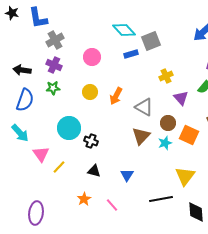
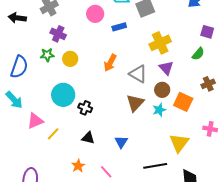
blue rectangle: (131, 54) -> (119, 27), moved
pink circle: (92, 57) -> (95, 14), moved
purple cross: (54, 65) -> (58, 34), moved
black arrow: (22, 70) -> (17, 18), moved
yellow cross: (166, 76) -> (160, 43), size x1.5
yellow circle: (90, 92) -> (70, 59), moved
purple triangle: (181, 98) -> (166, 68), moved
pink triangle: (41, 154) -> (35, 121), turned 42

